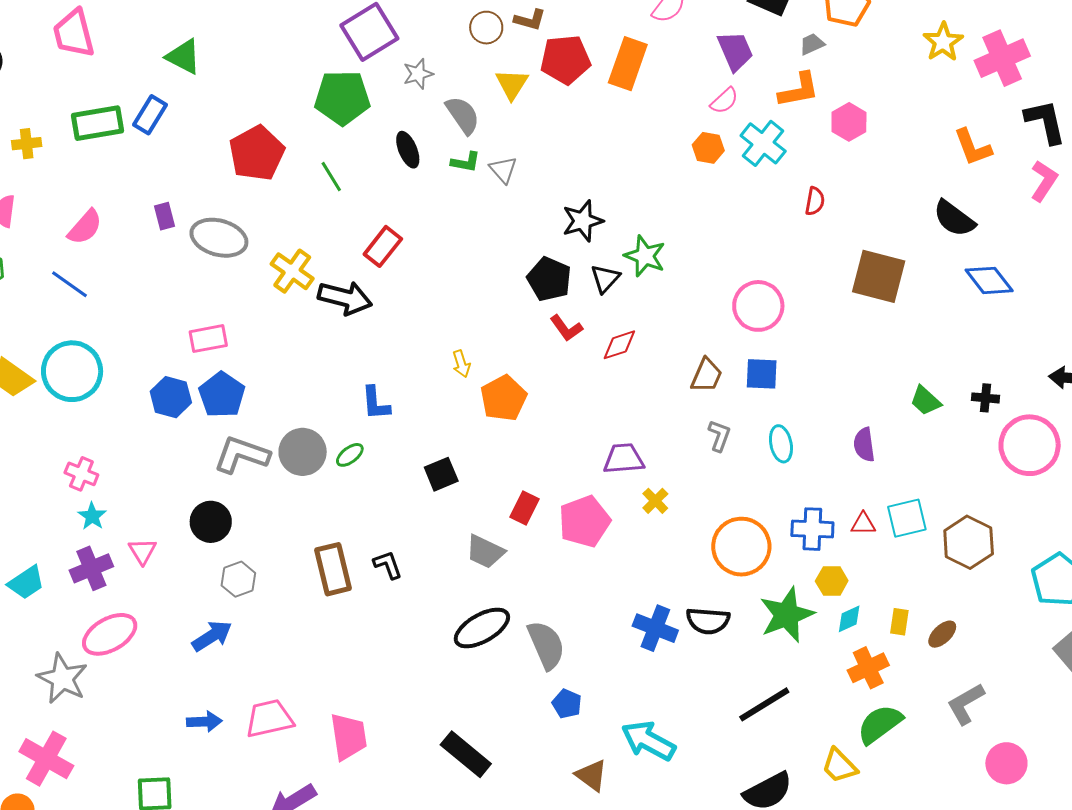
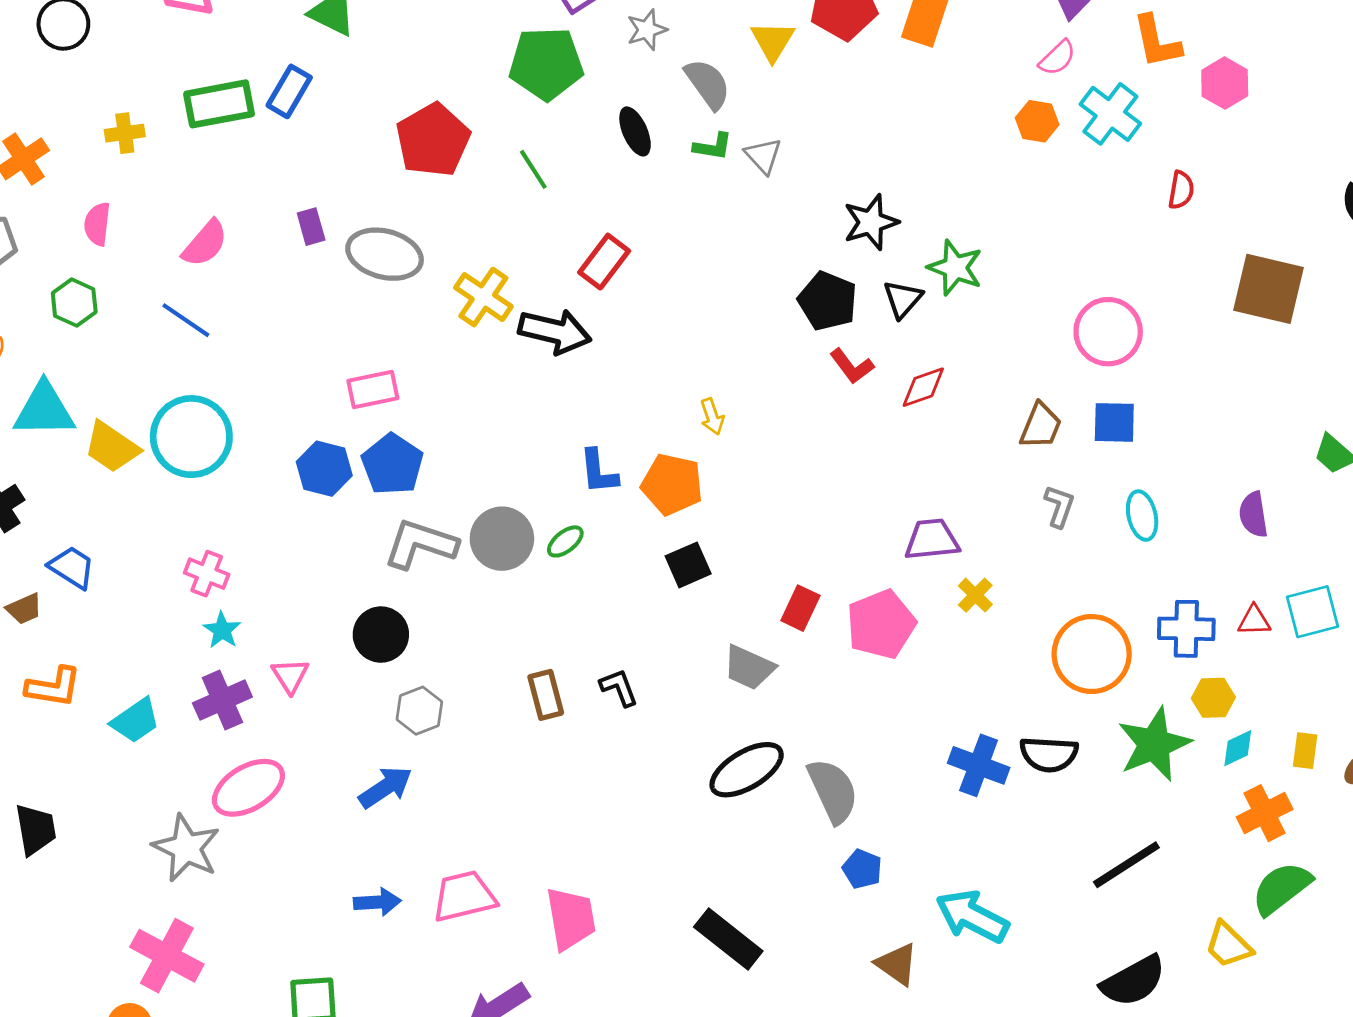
orange L-shape: (799, 90) -> (1157, 42), turned 90
orange pentagon: (504, 398) -> (672, 484), moved, turned -30
brown rectangle: (333, 569) -> (546, 695), size x0.7

